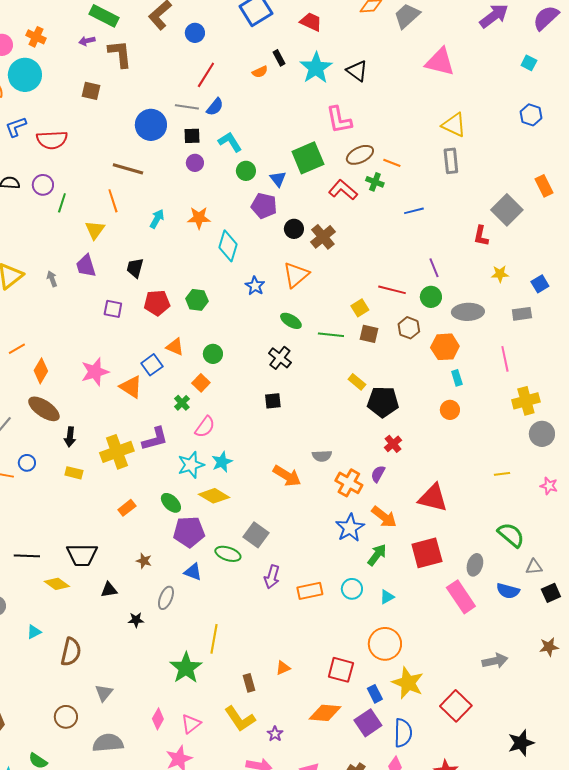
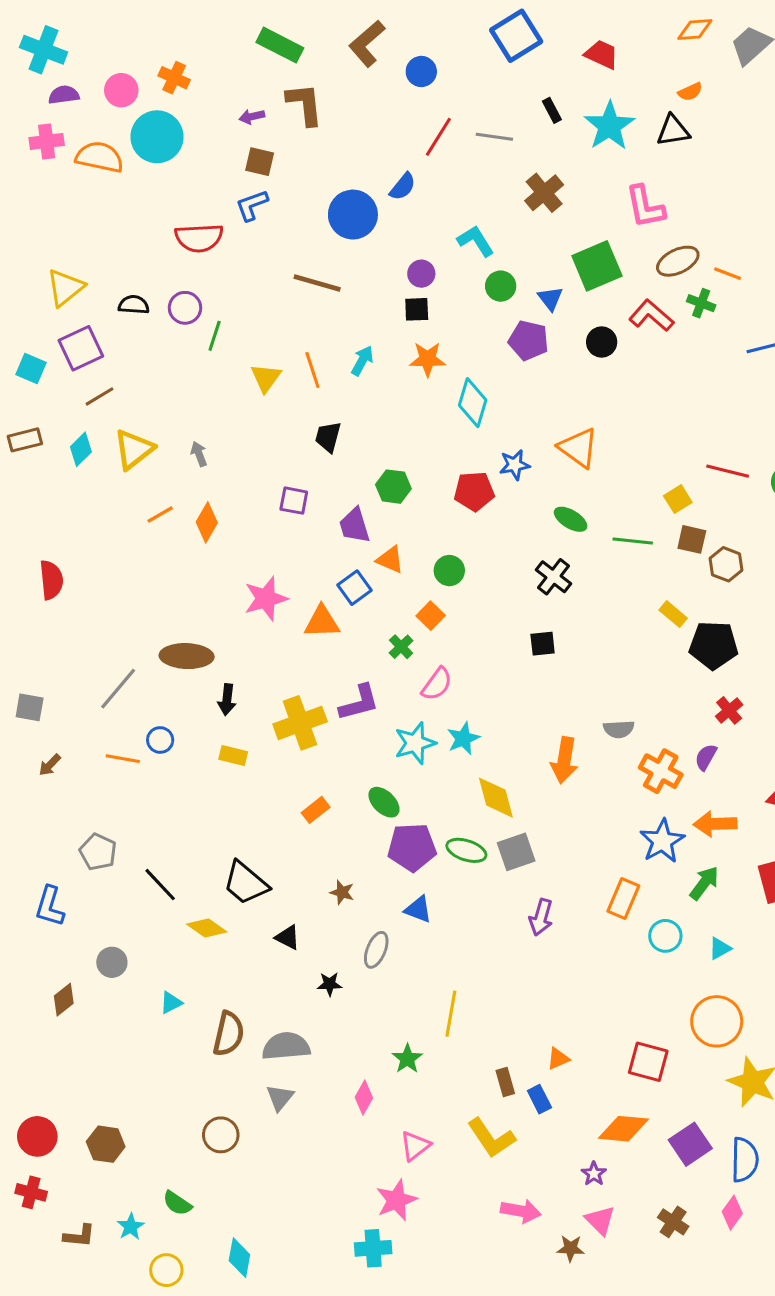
purple arrow: (87, 41) -> (252, 117), moved
black triangle: (357, 71) -> (673, 131), turned -45
orange semicircle: (260, 72) -> (690, 92), moved
gray line: (187, 107) -> (494, 137), moved
blue semicircle: (215, 107) -> (403, 187), moved
blue L-shape: (16, 127) -> (252, 205), moved
black square: (192, 136) -> (417, 309), moved
orange line: (113, 201) -> (312, 370), moved
black circle: (294, 229) -> (602, 342), moved
brown cross: (323, 237) -> (544, 193), moved
purple trapezoid: (86, 266) -> (354, 525), moved
orange triangle: (296, 275) -> (578, 448), turned -44
blue star: (255, 286) -> (515, 465), turned 30
green hexagon: (197, 300) -> (393, 487), moved
red pentagon: (157, 303) -> (474, 491), moved
brown hexagon: (409, 328) -> (726, 564), moved
orange line: (17, 349) -> (160, 515), moved
orange diamond: (41, 371) -> (207, 522), moved
orange triangle: (131, 387) -> (322, 622), turned -35
brown ellipse: (44, 409) -> (187, 656), turned -32
orange arrow: (287, 476) -> (564, 760), turned 68
yellow diamond: (214, 496) -> (496, 798), moved, turned 44
orange arrow: (384, 517) -> (715, 824), turned 140
gray square: (256, 535) -> (516, 852), turned 35
green ellipse: (228, 554) -> (466, 850), moved
black trapezoid: (82, 555) -> (246, 883), turned 40
black line: (27, 556) -> (160, 885), turned 45
black triangle: (109, 590) -> (288, 937), turned 36
orange rectangle: (310, 591) -> (623, 899), moved, turned -55
green star: (186, 668) -> (407, 1059), size x0.6
blue rectangle: (375, 694) -> (539, 1099), moved
pink diamond: (158, 719) -> (364, 1098), moved
purple star: (275, 734) -> (594, 1174), moved
gray semicircle: (108, 743) -> (286, 1046), moved

